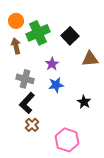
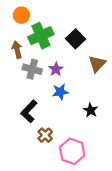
orange circle: (16, 21) -> (21, 15), moved
brown triangle: (90, 59) -> (97, 64), turned -42
gray cross: (25, 79) -> (32, 69), moved
brown cross: (32, 125) -> (45, 135), moved

